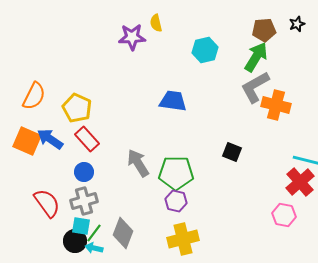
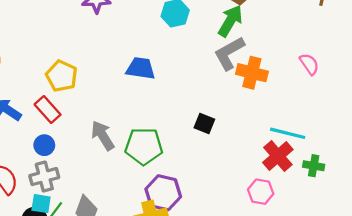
yellow pentagon: (77, 108) -> (62, 76), moved
purple hexagon: (176, 201) -> (163, 193), moved, size x1.5

